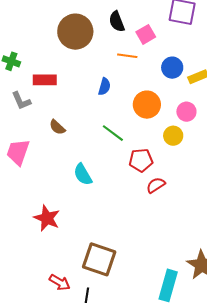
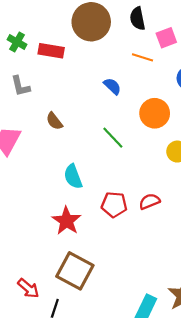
red rectangle: (45, 80) -> (51, 51), moved
blue semicircle: (104, 87) -> (112, 86), turned -72
red pentagon: (141, 160) -> (114, 205), moved
red star: (47, 218) -> (67, 221), moved

